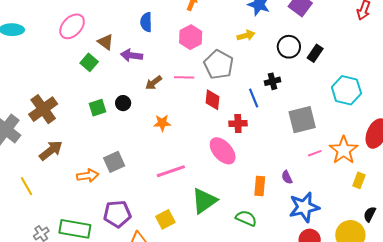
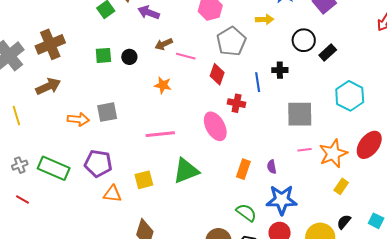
pink line: (184, 77) -> (186, 56), moved
green semicircle: (246, 218) -> (246, 213), moved

